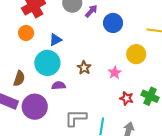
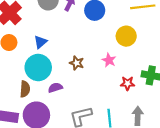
brown semicircle: (19, 78) -> (25, 89), moved

